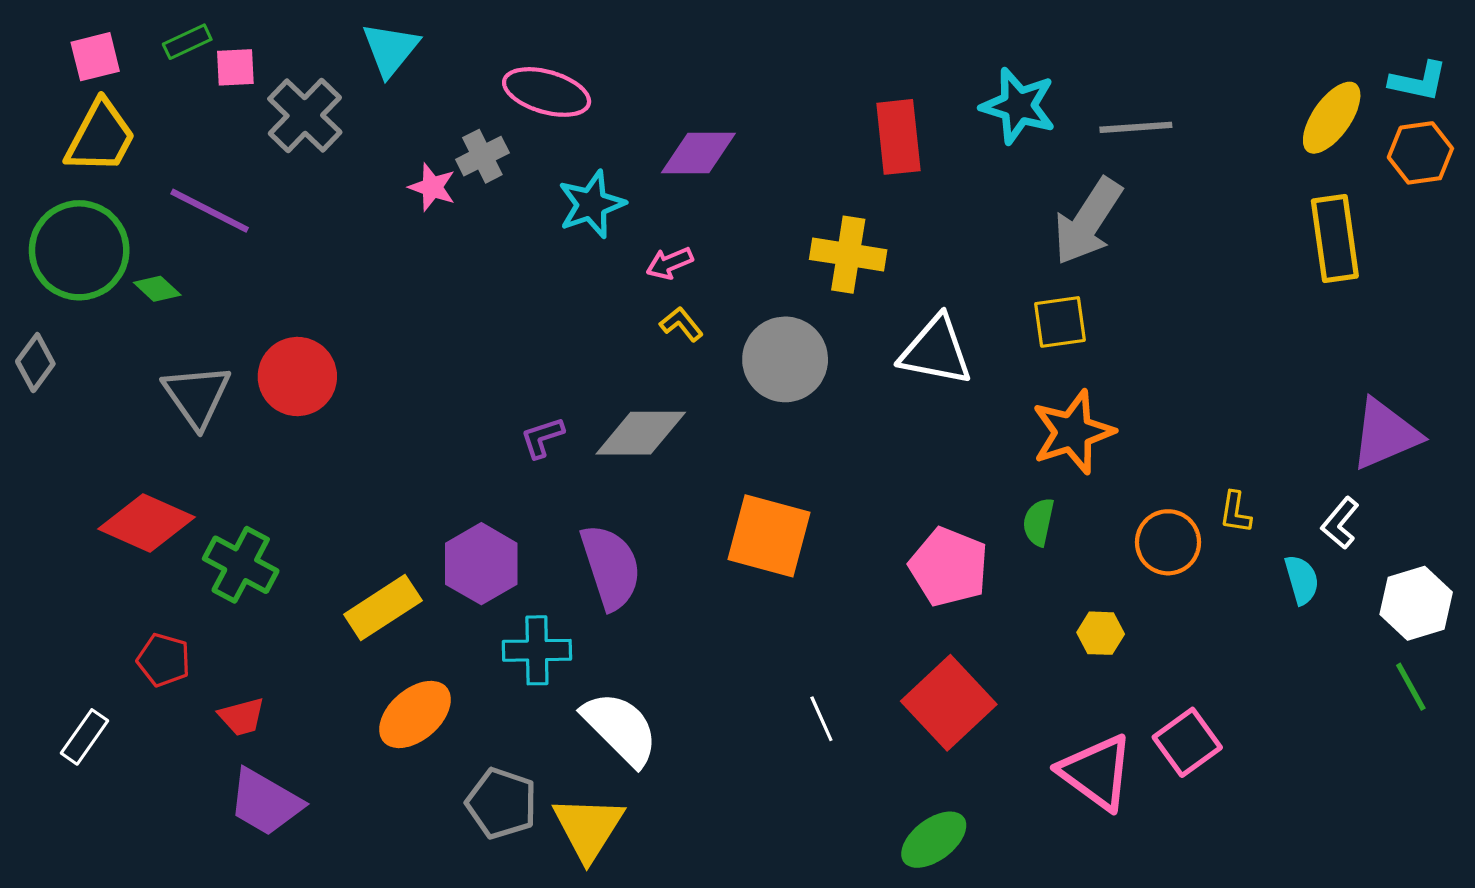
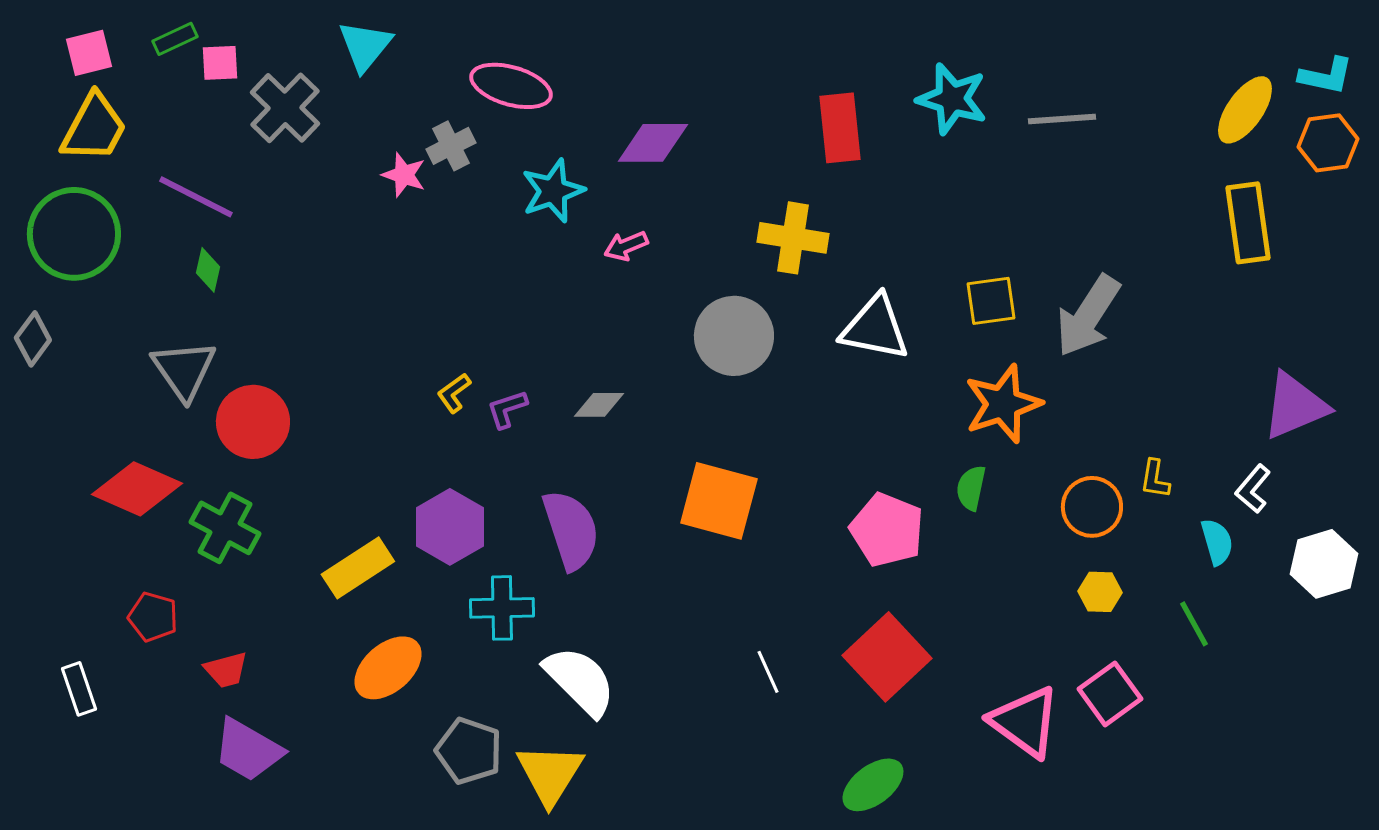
gray arrow: (1088, 221) -> (1088, 316), moved
green diamond: (157, 289) -> (208, 270), moved, turned 60
yellow L-shape: (681, 324) -> (454, 393), moved, turned -87
red circle: (297, 376) -> (253, 422), moved
gray diamond: (641, 433) -> (599, 405), size x0.6
yellow hexagon: (1101, 633) -> (1100, 592), moved
green line: (1411, 687) -> (1194, 624), moved
white rectangle: (84, 737) -> (79, 689), turned -54

